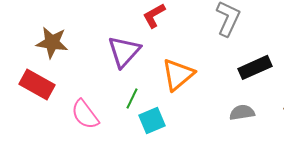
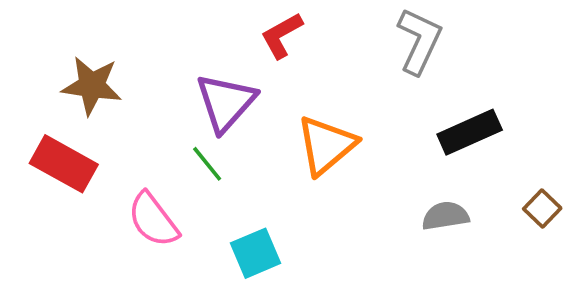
green line: (132, 98) -> (207, 164), moved, turned -65
cyan square: (152, 120) -> (256, 253), moved

